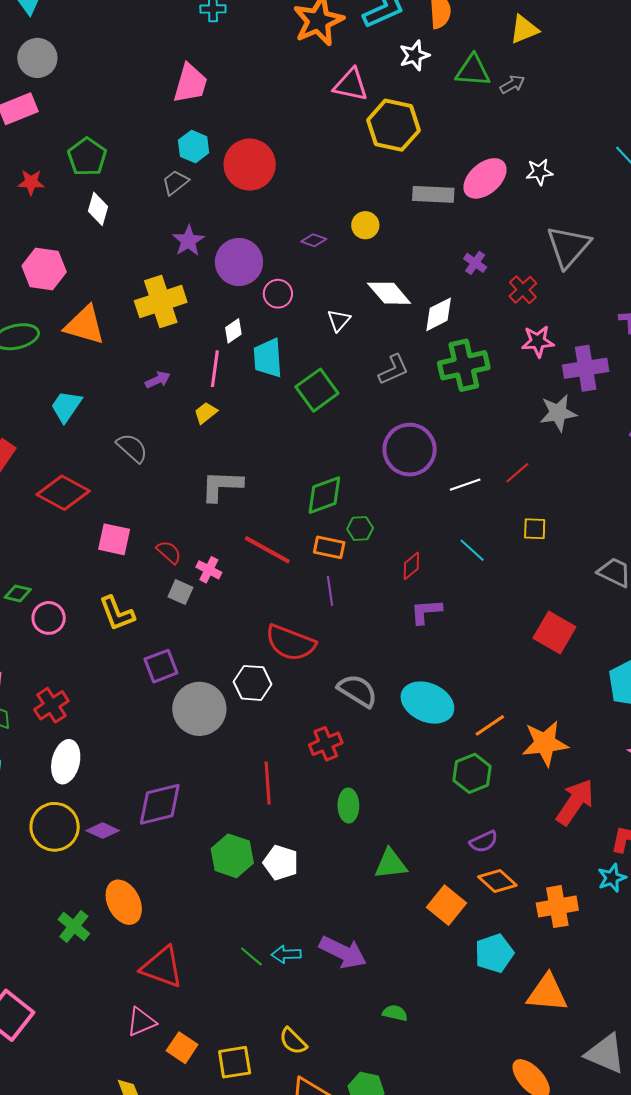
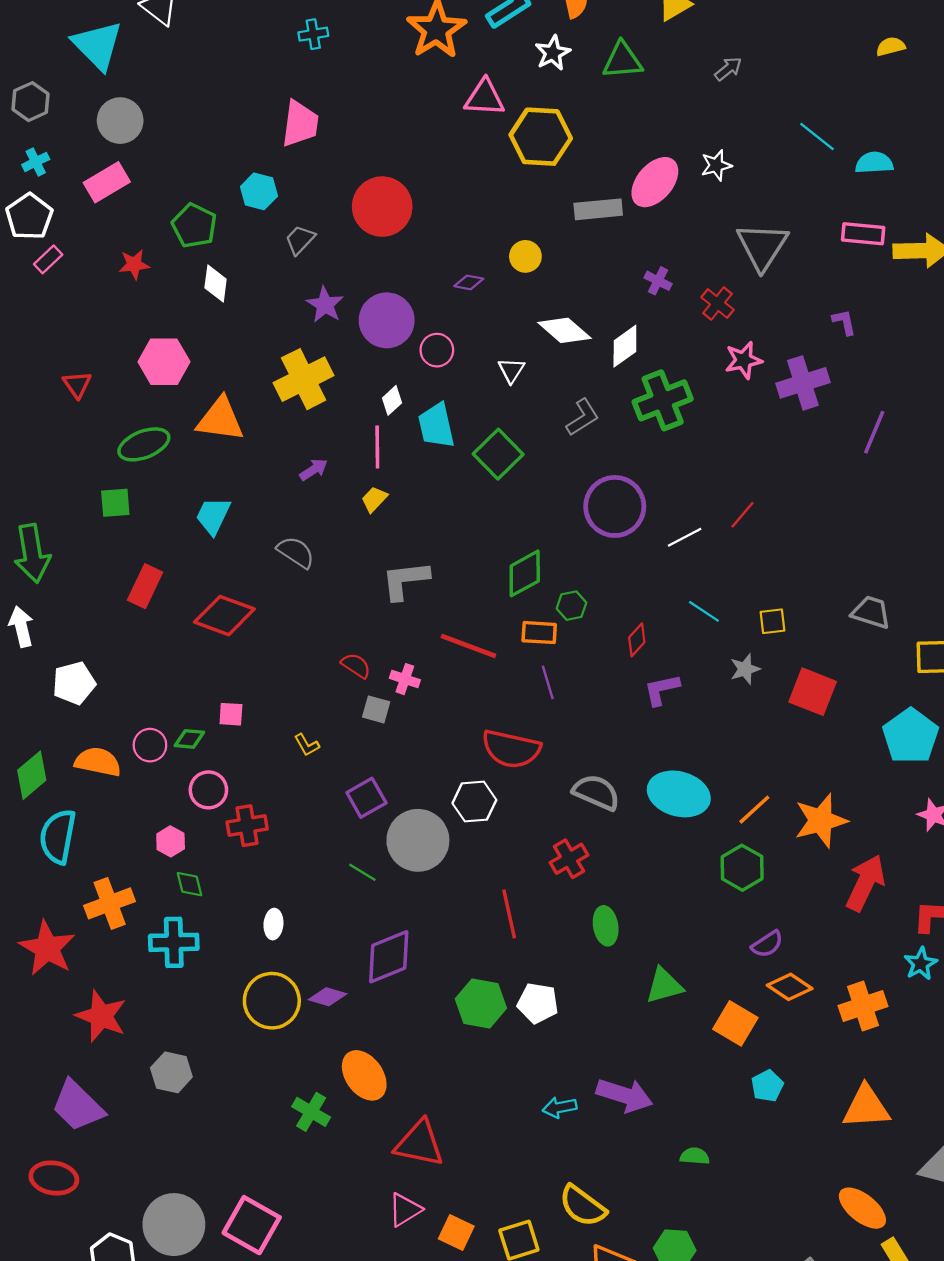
gray arrow: (512, 84) -> (728, 69), moved
cyan hexagon: (194, 147) -> (259, 191), moved
gray star: (558, 413) -> (745, 669), moved, size x0.7
yellow square: (535, 529) -> (773, 621), moved
pink square: (114, 539) -> (231, 714), moved, size x0.7
yellow L-shape: (117, 613) -> (307, 745), size x0.6
pink circle: (49, 618) -> (208, 790), moved
red cross: (51, 705) -> (247, 826), moved, turned 32
white ellipse: (66, 762) -> (273, 924), size x0.6
cyan pentagon: (494, 953) -> (767, 1086), moved, size x0.7
green line: (251, 956) -> (362, 872), moved
yellow semicircle: (293, 1041) -> (583, 1206), size x1.4

